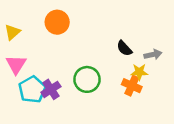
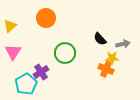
green circle: (87, 79) -> (65, 53), moved
cyan pentagon: (32, 89) -> (26, 84), moved

